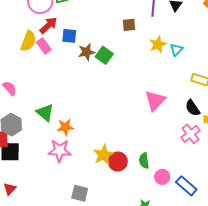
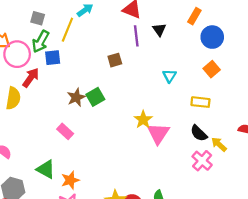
blue square: (69, 36) -> (53, 58), moved
yellow star: (158, 44) -> (143, 120), moved
pink rectangle: (44, 46) -> (65, 131), moved
green square: (104, 55) -> (95, 97), turned 36

